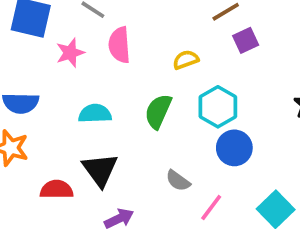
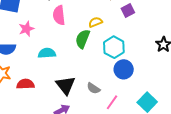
pink star: (70, 53) -> (26, 29), moved
green semicircle: (158, 111) -> (83, 39), moved
black triangle: (100, 170) -> (66, 85), moved
red semicircle: (57, 189) -> (25, 84), moved

